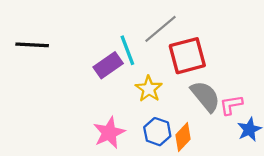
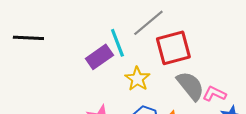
pink L-shape: (231, 105) -> (214, 94), turned 35

